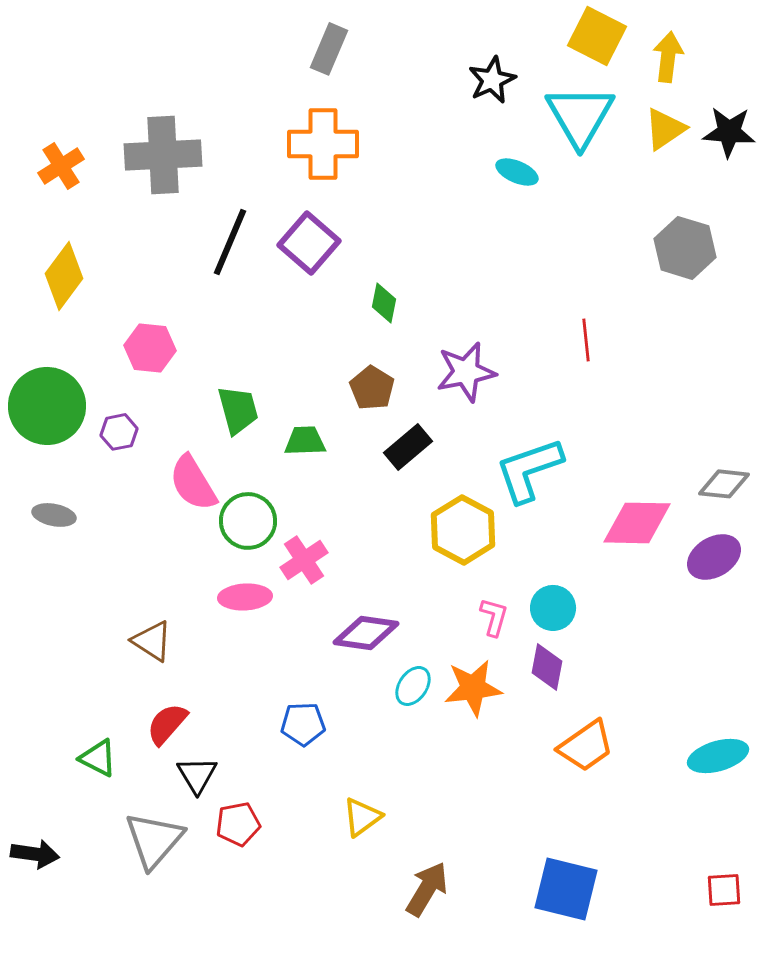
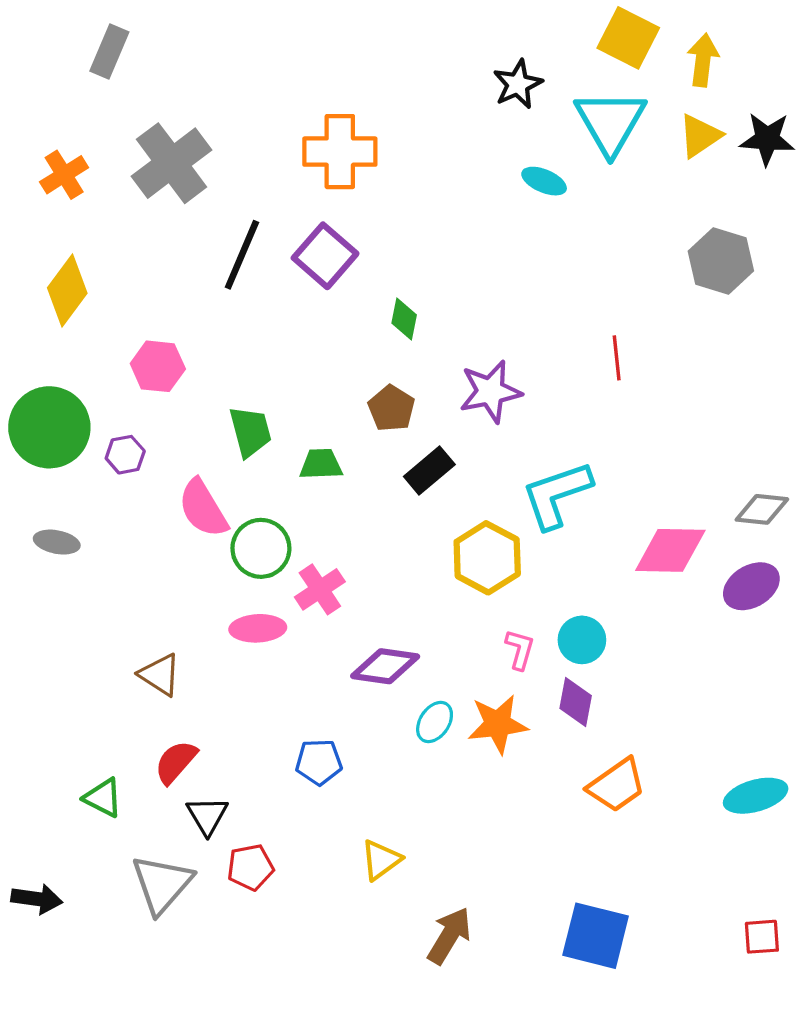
gray rectangle: (329, 49) -> (109, 52), moved
gray cross: (163, 155) -> (171, 163), turned -34

